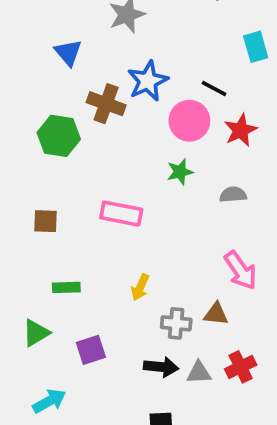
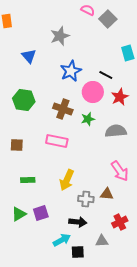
brown cross: (106, 104) -> (63, 109), moved
gray semicircle: (233, 195) -> (116, 131), size x1.5
yellow arrow: (140, 287) -> (67, 180), size x1.5
green triangle: (36, 333) -> (19, 214), moved
gray triangle: (199, 373) -> (102, 241), moved
cyan arrow: (49, 401) -> (62, 240), moved

